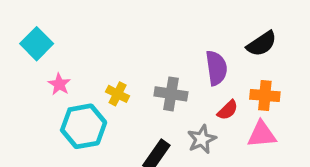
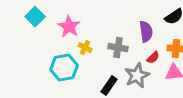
pink star: (59, 84) -> (69, 27), moved, size x1.6
gray star: (202, 139) -> (137, 76), size x1.4

